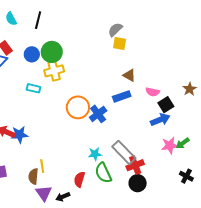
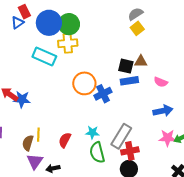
yellow square: (120, 44) -> (137, 28), turned 32
blue circle: (32, 54) -> (49, 23), size x1.6
brown triangle: (129, 75) -> (141, 61), turned -40
cyan rectangle: (34, 88) -> (44, 56), size x1.6
black square: (166, 105) -> (126, 66), moved, turned 35
gray rectangle: (124, 152) -> (121, 136), turned 65
red semicircle: (79, 179) -> (65, 140), moved

